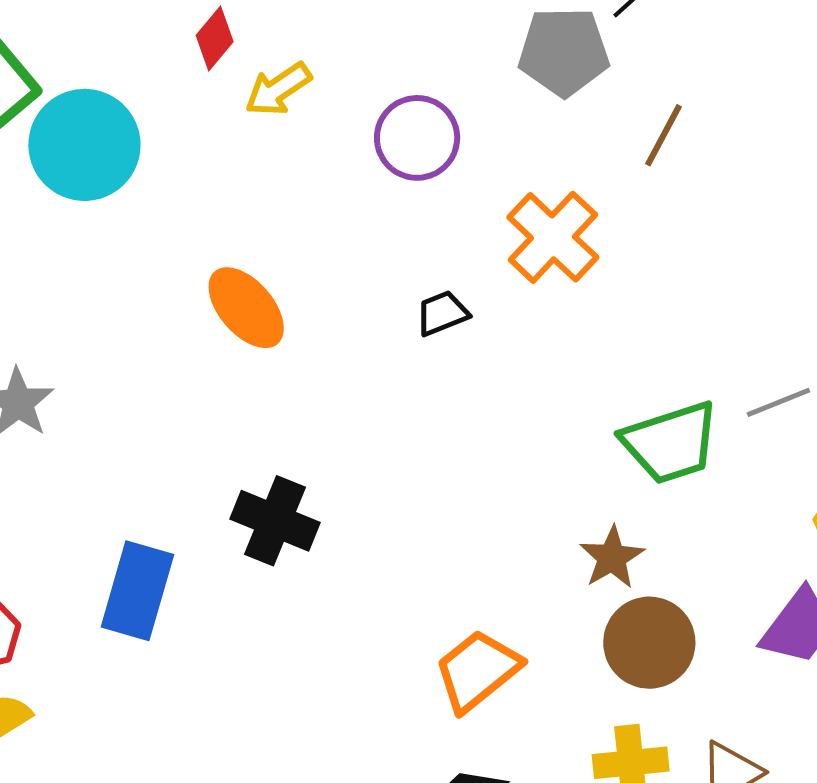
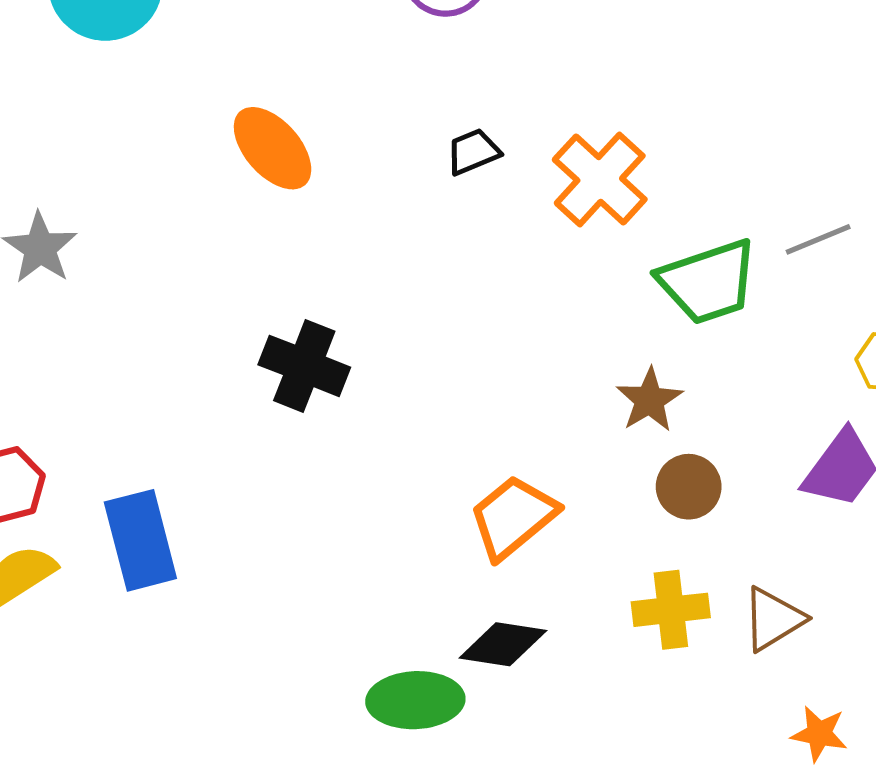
orange cross: (553, 237) -> (600, 179), moved
blue rectangle: (137, 591) -> (140, 540), moved, turned -30
brown circle: (649, 643) -> (689, 487), size x0.7

